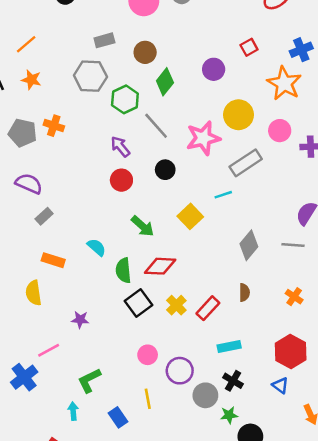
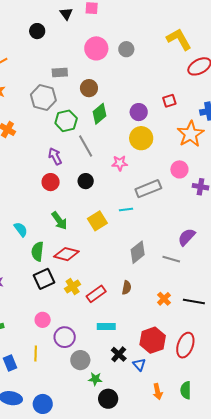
yellow circle: (239, 115) -> (141, 138), moved
pink star: (203, 138) -> (120, 163), size x0.6
black cross: (233, 381) -> (119, 354), moved

